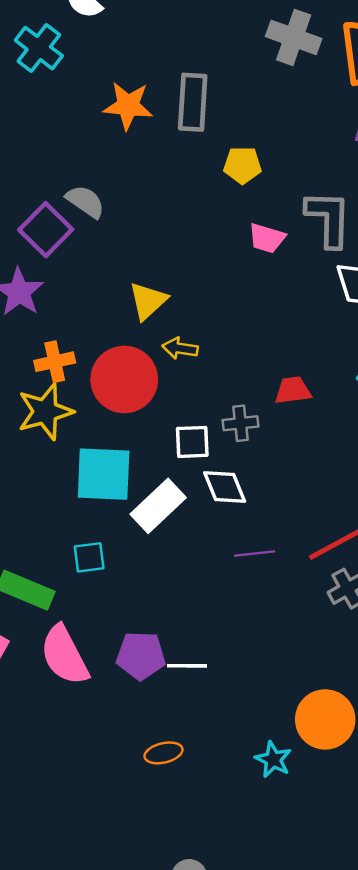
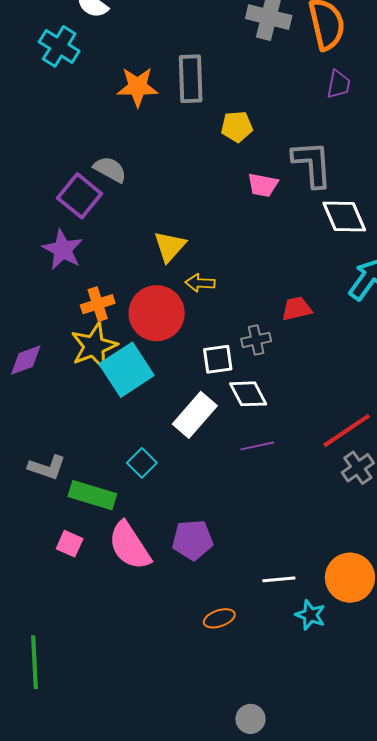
cyan square: (104, 474) -> (127, 370), moved, turned -30
purple line: (255, 553) -> (257, 446), moved
cyan square: (89, 557) -> (142, 463), turned -32
white line: (187, 666) -> (279, 579), moved

